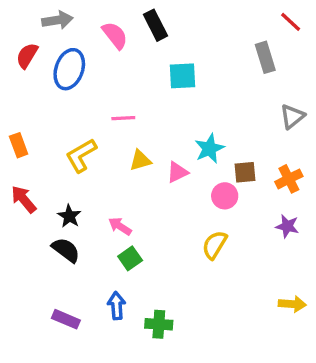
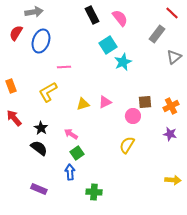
pink semicircle: (115, 35) -> (120, 18), moved
gray rectangle: (265, 57) -> (157, 34), turned 54
cyan square: (182, 76) -> (108, 45), turned -30
gray triangle: (292, 116) -> (174, 57), moved
pink line: (123, 118) -> (64, 67), moved
cyan star: (209, 149) -> (123, 62), moved
yellow triangle: (140, 160) -> (83, 104), moved
blue arrow: (117, 306) -> (70, 172), moved

